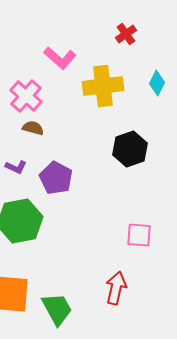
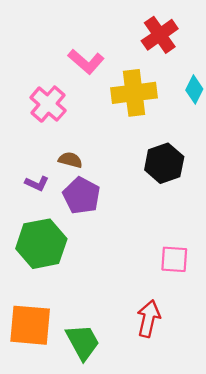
red cross: (126, 34) -> (160, 35), size x1.5
brown semicircle: (33, 128) -> (70, 160), moved

